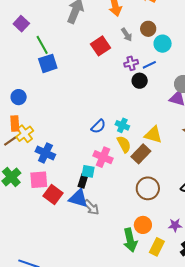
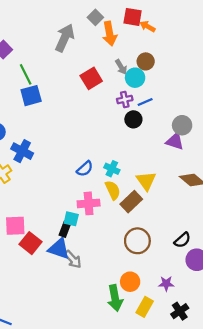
cyan circle: (163, 44) -> (135, 78), moved
yellow triangle: (153, 135) -> (146, 181), turned 36
blue cross: (45, 153) -> (22, 151), moved
pink cross: (103, 157) -> (89, 203), turned -30

